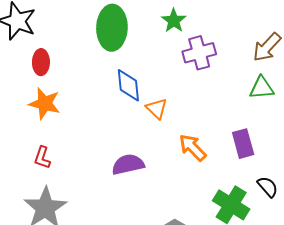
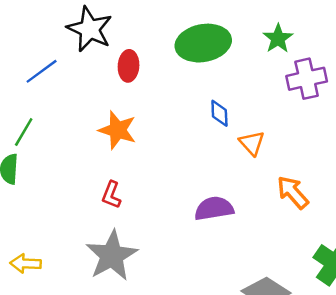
green ellipse: (112, 28) -> (203, 43), turned 75
red ellipse: (41, 62) -> (129, 66), moved
blue diamond: (128, 85) -> (219, 113), size x0.7

